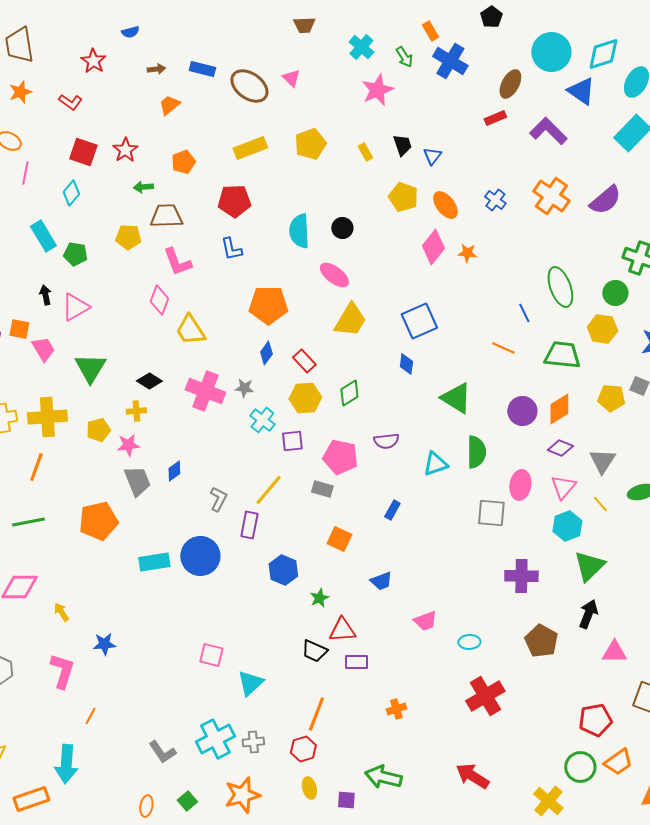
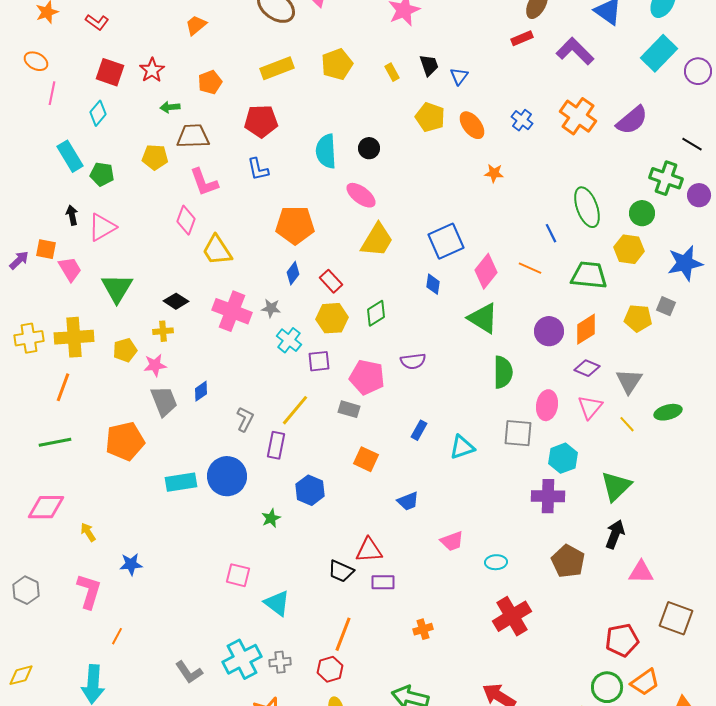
pink diamond: (433, 247) -> (486, 271), moved
cyan triangle: (435, 464) -> (462, 447), moved
cyan hexagon: (567, 526) -> (563, 458), moved
green star: (319, 598) -> (271, 518), moved
cyan triangle: (250, 683) -> (277, 603), turned -40

